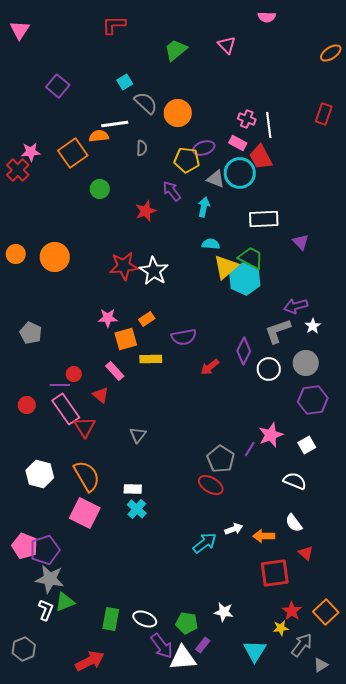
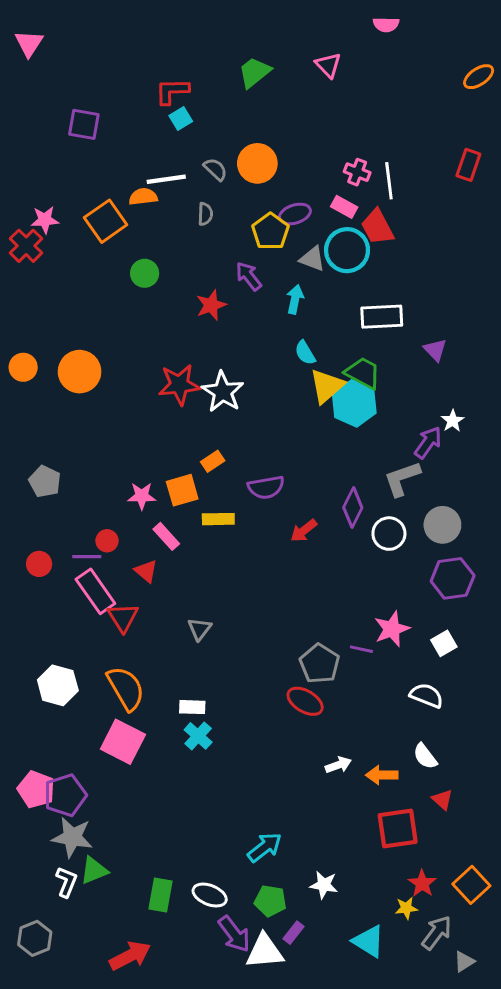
red L-shape: (114, 25) -> (172, 91), moved
purple square: (58, 86) -> (84, 124), turned -30
gray semicircle: (146, 103) -> (215, 169), moved, size x0.7
yellow pentagon: (187, 160) -> (270, 231), turned 30
cyan semicircle: (211, 244) -> (305, 353), turned -126
purple arrow: (296, 306) -> (428, 442), turned 140
pink star: (108, 318) -> (142, 496), moved
white star: (313, 326) -> (453, 421), moved
red circle: (27, 405) -> (39, 564), moved
purple line: (250, 449) -> (361, 649), turned 70
cyan arrow: (205, 543) -> (265, 847), moved
cyan triangle: (255, 651) -> (369, 941), turned -30

